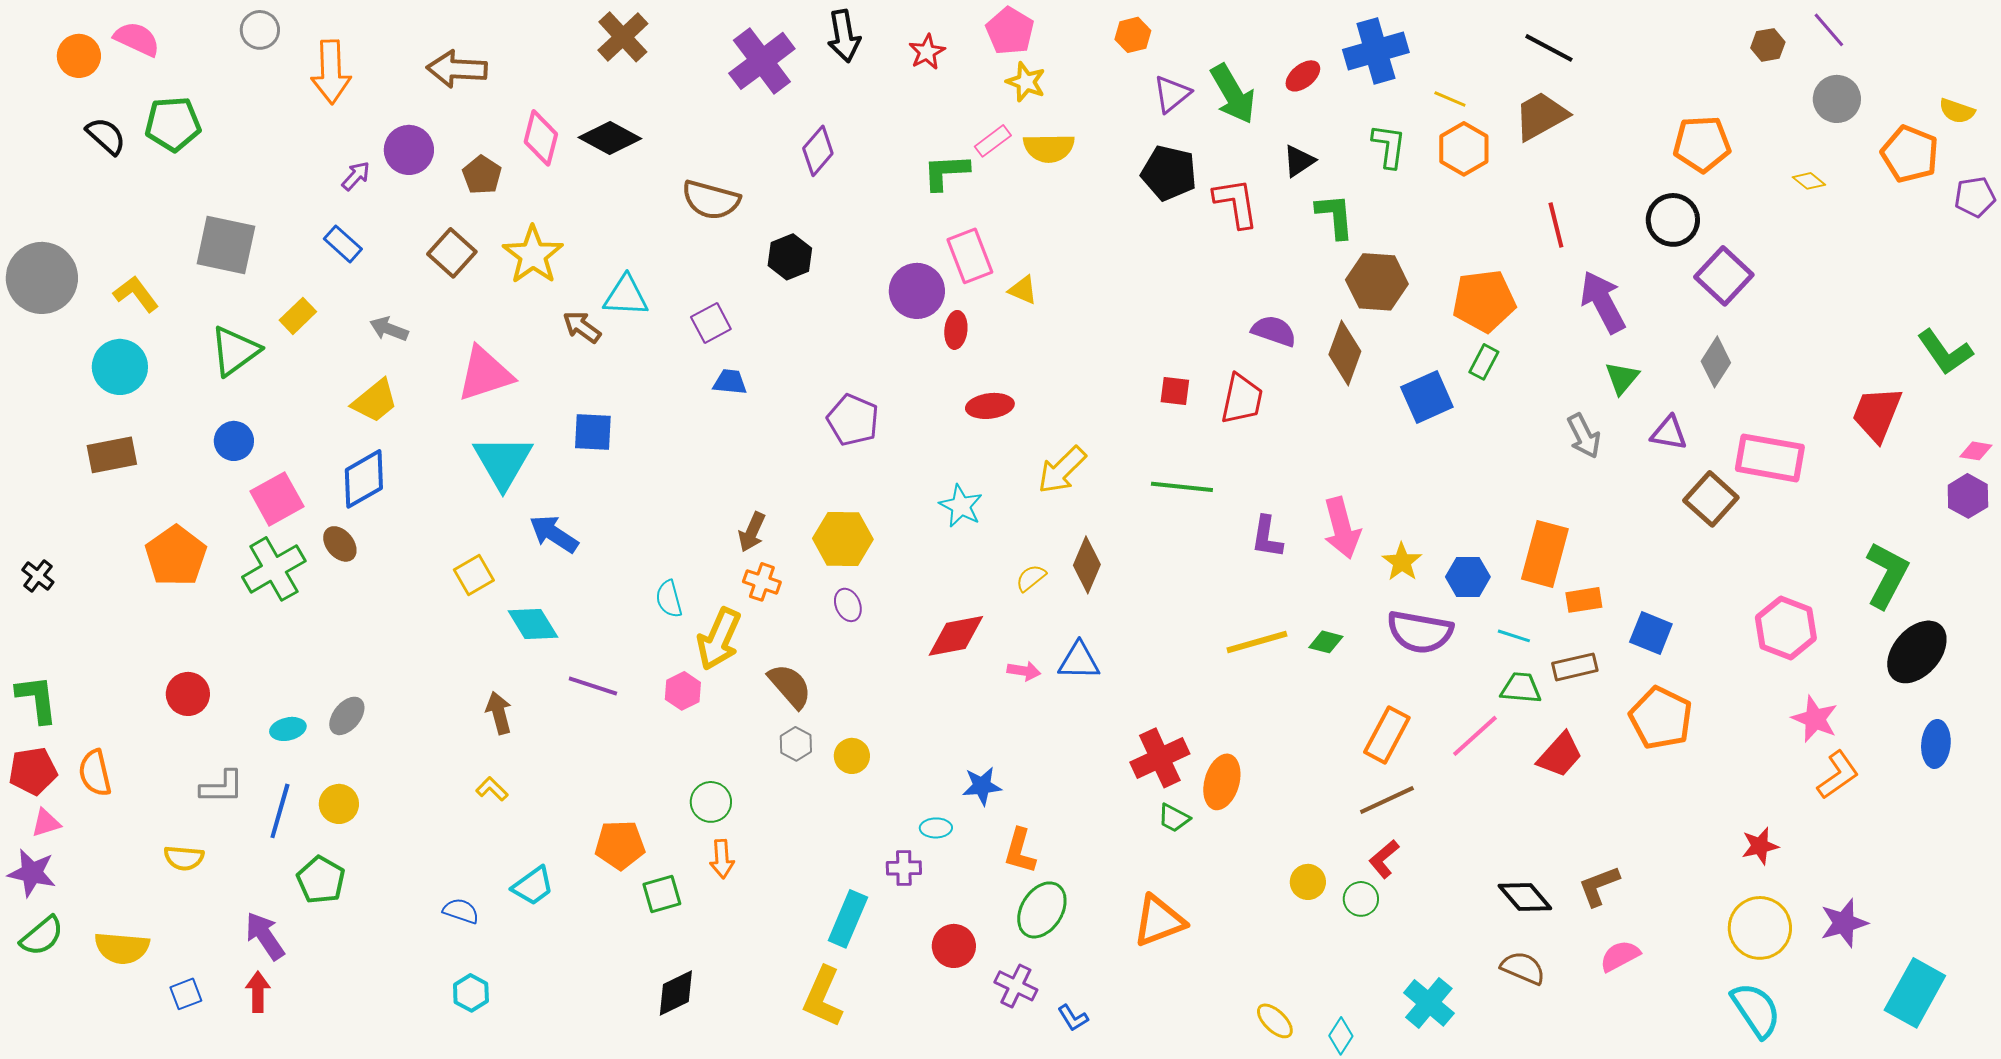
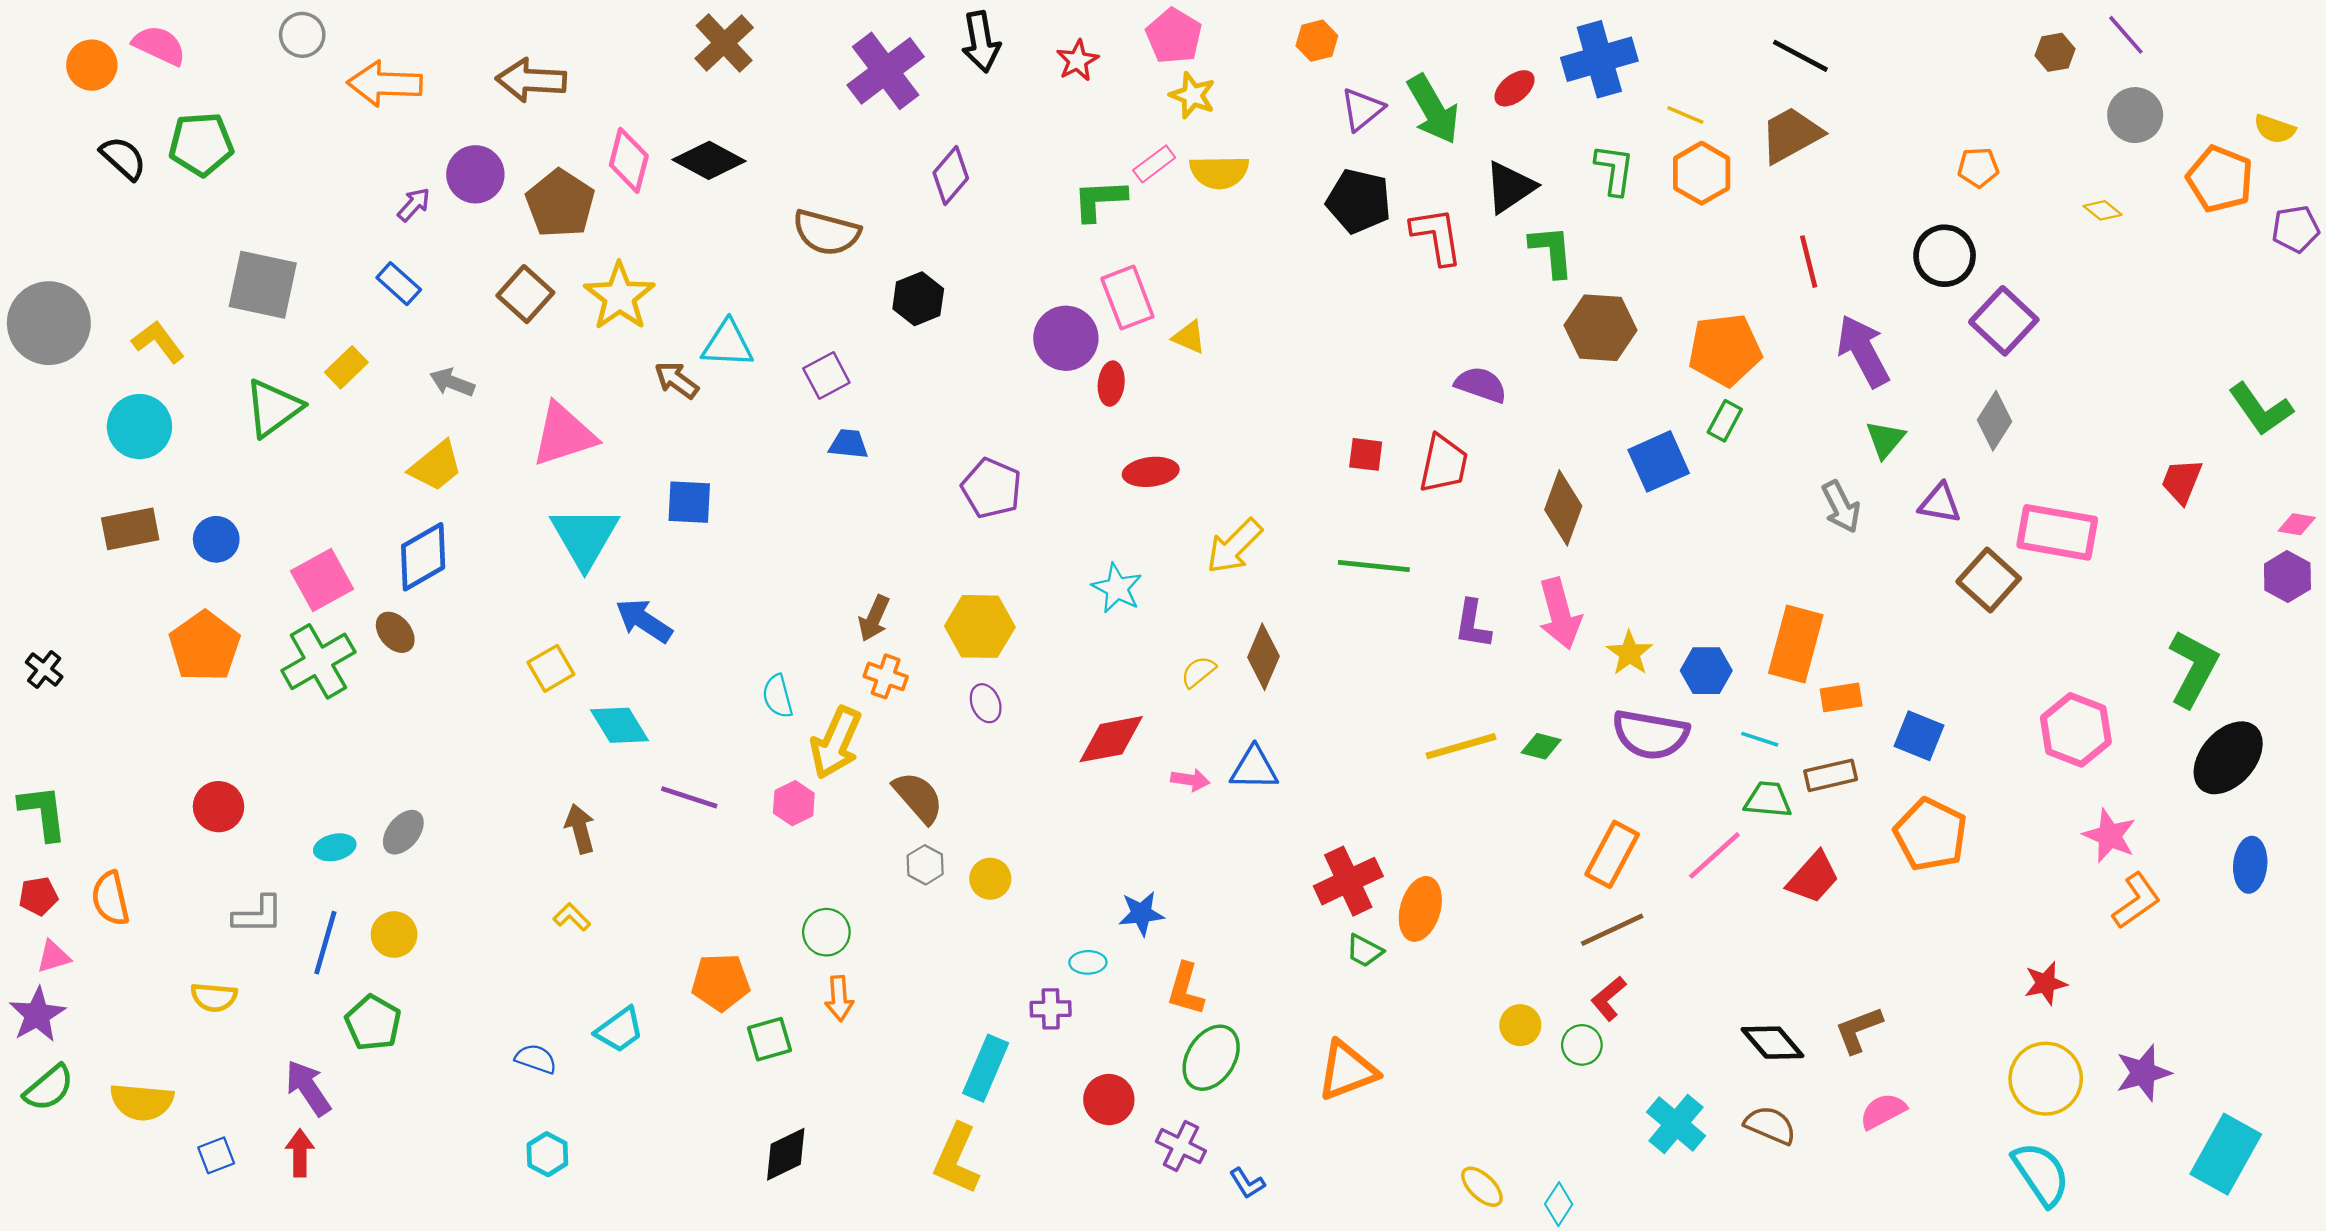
orange arrow: (331, 72) -> (385, 84), turned 94
orange pentagon: (1702, 144) -> (1978, 167), size x0.6
black triangle: (1299, 161) -> (1510, 187), size x1.4
brown pentagon: (482, 175) -> (560, 203), size x1.5
brown diamond: (1345, 353) -> (1563, 508), moved
red trapezoid: (1877, 414) -> (2182, 481), size x0.7
blue circle: (234, 441) -> (216, 539), moved
red pentagon: (33, 771) -> (38, 896), size x0.7
purple star: (32, 873) -> (37, 1015), turned 30
cyan cross: (1429, 1003) -> (1676, 1124), moved

